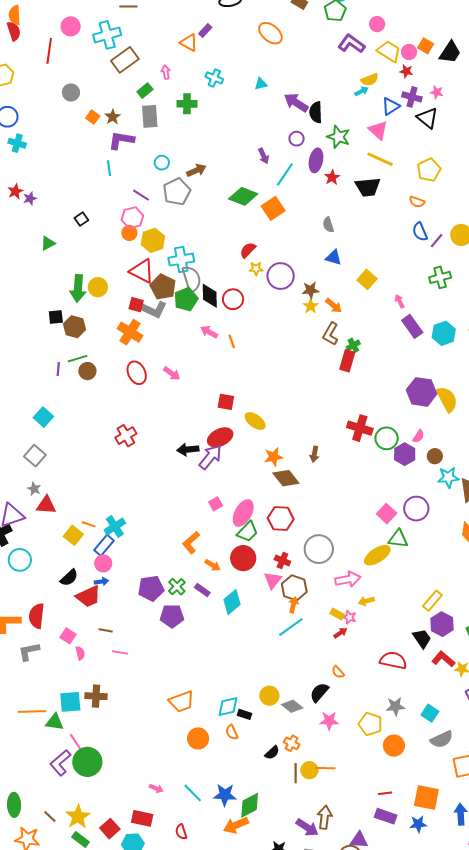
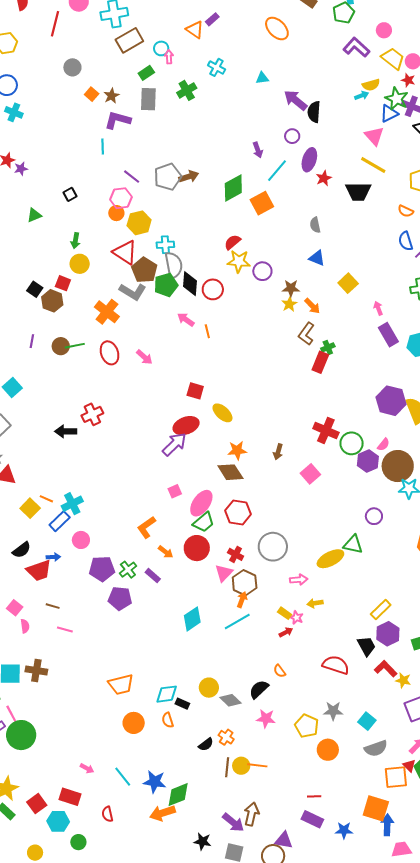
green cross: (187, 104) -> (187, 90), turned -36
green star: (338, 137) -> (397, 99), moved
cyan circle: (162, 163) -> (161, 48), moved
brown arrow: (196, 170) -> (189, 177), moved
green diamond: (243, 196) -> (233, 188), turned -56
cyan cross: (181, 260) -> (165, 245), size x0.7
yellow star: (256, 269) -> (239, 261), size x1.6
purple circle: (281, 276) -> (262, 271), size x0.7
green arrow: (78, 288) -> (75, 241), moved, size x0.6
red square: (136, 305) -> (63, 283), moved
black square: (56, 317) -> (35, 289), turned 35
green line: (78, 359) -> (75, 346), moved
black arrow: (188, 450) -> (66, 431), moved
brown circle: (435, 456) -> (398, 466), size x2.0
brown diamond: (286, 478) -> (230, 472), moved
purple circle: (416, 509) -> (374, 516), size x0.7
pink square: (387, 514) -> (310, 474), moved
pink circle: (103, 563) -> (81, 540), moved
pink arrow: (348, 579) -> (299, 580), size x0.7
cyan diamond: (232, 602) -> (192, 619), moved
orange square: (426, 797) -> (376, 808), moved

